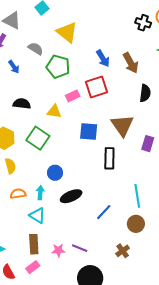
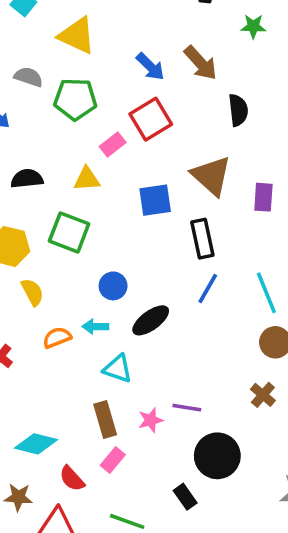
cyan arrow: (40, 193) -> (95, 327), turned -80
blue line: (104, 212) -> (208, 289), moved
cyan triangle: (37, 215) -> (118, 369), moved

